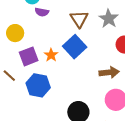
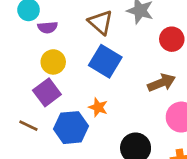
yellow circle: (15, 33) -> (53, 62), moved
orange star: (51, 55) -> (98, 107), moved

